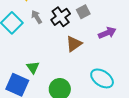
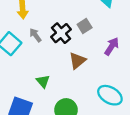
purple arrow: (107, 33) -> (112, 46), turned -30
green triangle: (33, 67) -> (43, 81), moved

